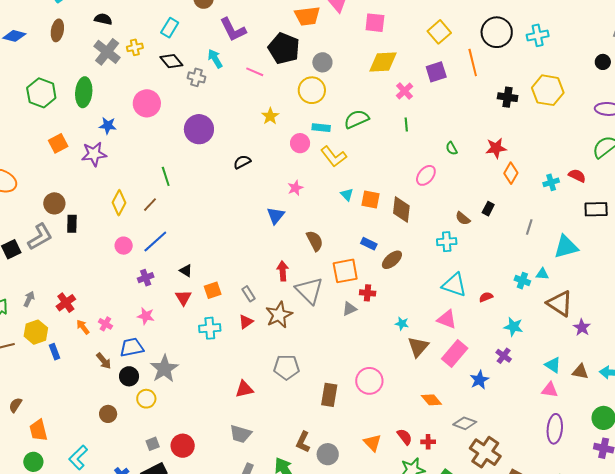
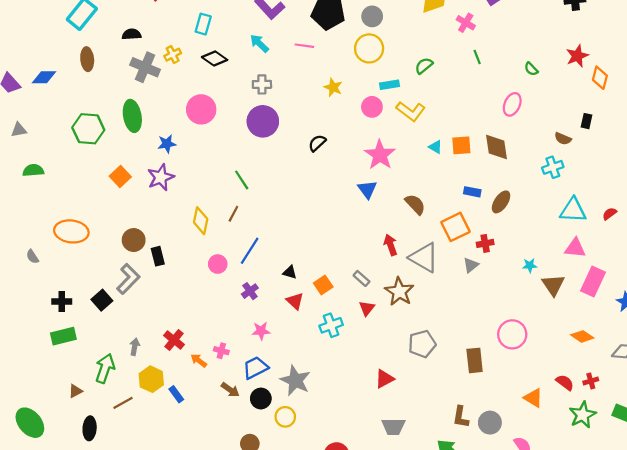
gray cross: (197, 77) -> (262, 84), moved
green semicircle: (357, 119) -> (424, 66), size x0.7
pink star: (295, 188) -> (380, 155), size x1.8

